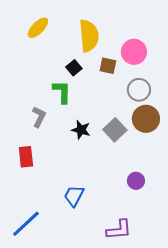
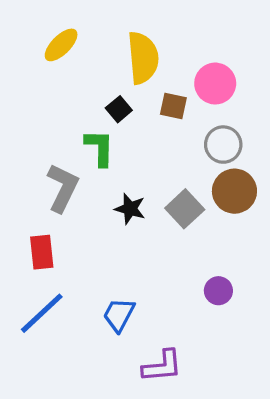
gray L-shape: (39, 117) -> (63, 188), size x1.4
blue line: (26, 224) -> (42, 313), moved
purple L-shape: (119, 230) -> (162, 366), moved

